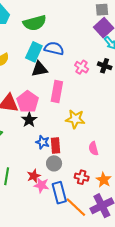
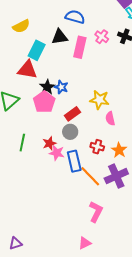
cyan rectangle: (34, 52) -> (37, 50), moved
pink rectangle: (57, 92) -> (80, 47), moved
pink pentagon: (28, 102) -> (44, 102), moved
yellow star: (75, 119) -> (99, 100), moved
blue star: (43, 142) -> (61, 87), moved
red rectangle: (55, 145) -> (72, 114), turned 56

